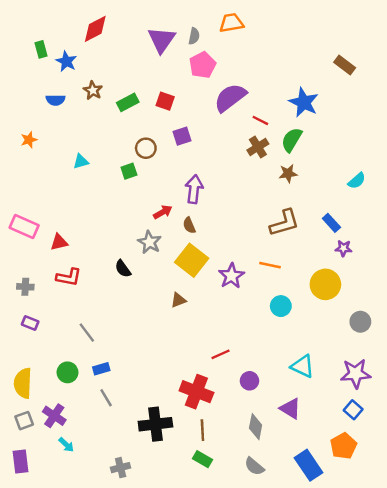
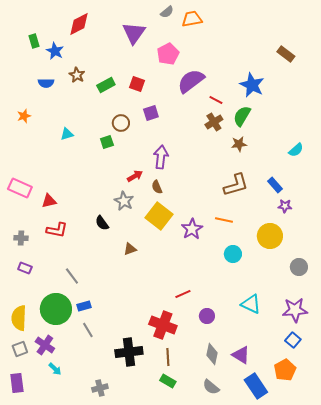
gray semicircle: (194, 36) -> (167, 12), moved, turned 40
brown triangle: (178, 300) -> (130, 249), moved
green circle: (67, 372) -> (56, 309), size x1.8
purple triangle: (290, 409) -> (241, 355), moved

